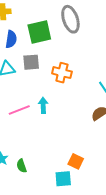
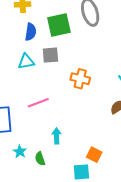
orange cross: (62, 73) -> (80, 79), moved
cyan arrow: (43, 105) -> (57, 136), moved

